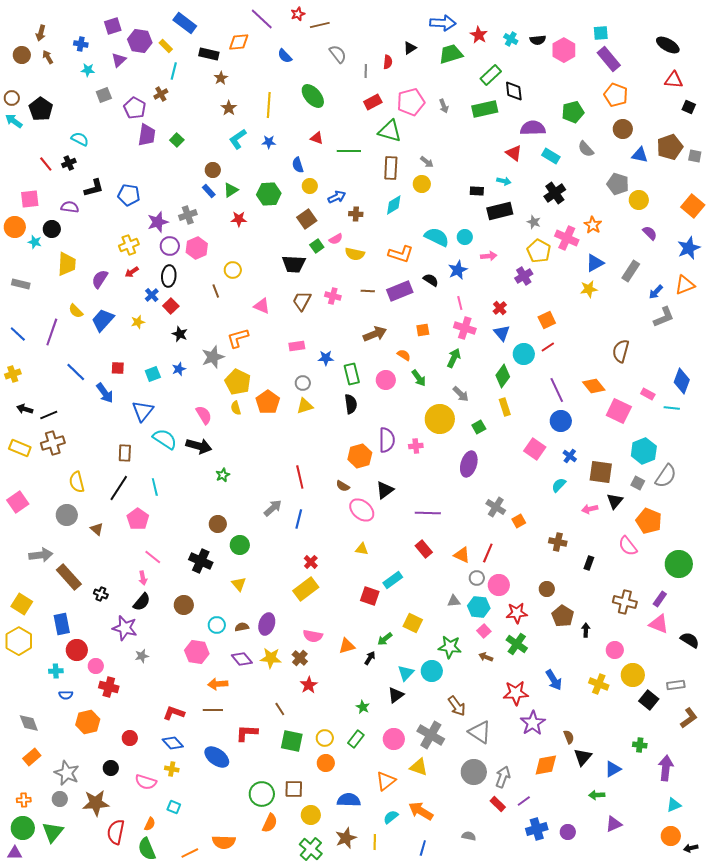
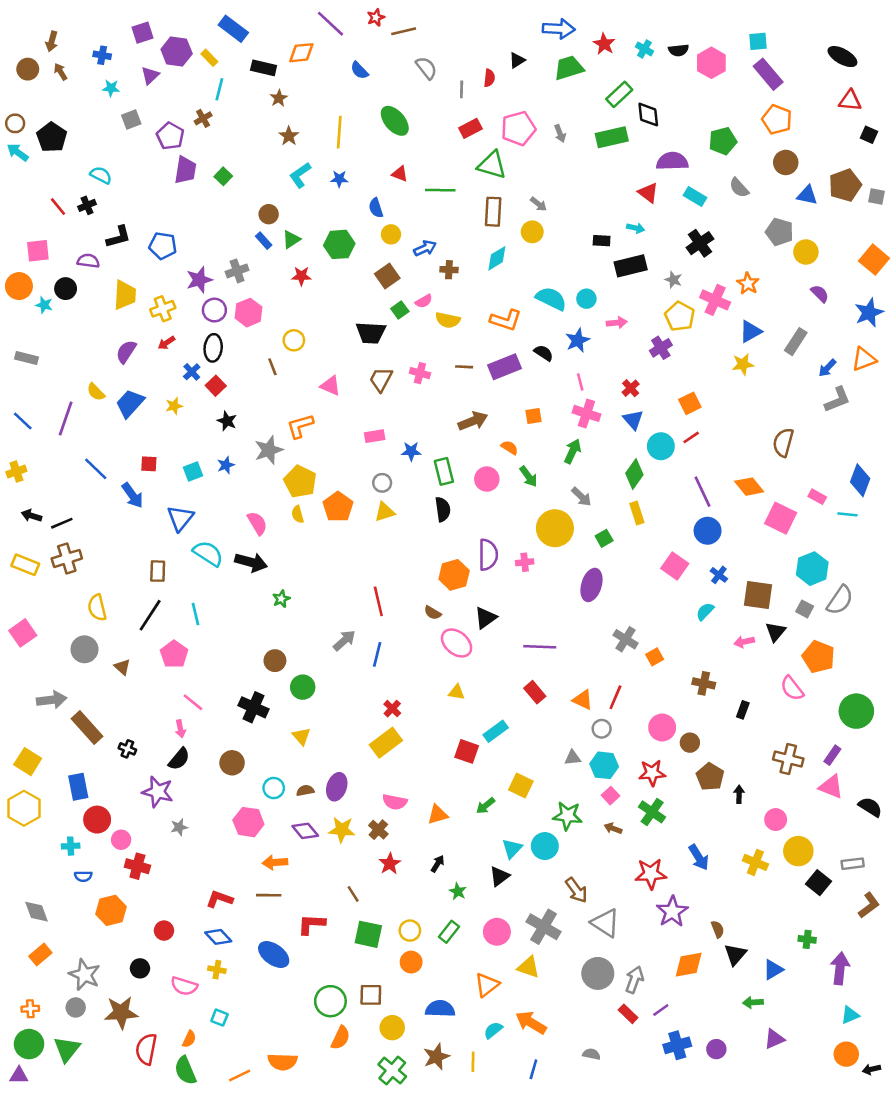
yellow trapezoid: (67, 264) -> (125, 295), moved
pink circle: (499, 585) -> (662, 727), moved
black arrow: (370, 658) -> (438, 864), moved

